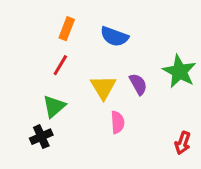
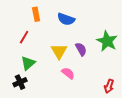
orange rectangle: (67, 29) -> (36, 14), turned -32
red line: (60, 65) -> (24, 37), moved
pink semicircle: (118, 122) -> (68, 73), turned -48

